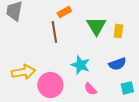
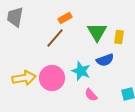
brown line: (54, 32) -> (55, 38), turned 50
blue semicircle: (117, 64) -> (105, 60), moved
pink circle: (50, 85) -> (52, 78), moved

